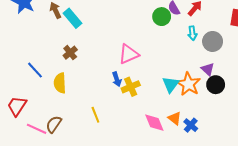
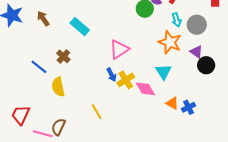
cyan rectangle: (73, 18) -> (80, 26), moved
blue line: (35, 70) -> (39, 67), moved
orange star: (188, 84) -> (170, 42), moved
pink diamond: (154, 123) -> (145, 89), moved
blue cross: (191, 125) -> (189, 107), turned 32

